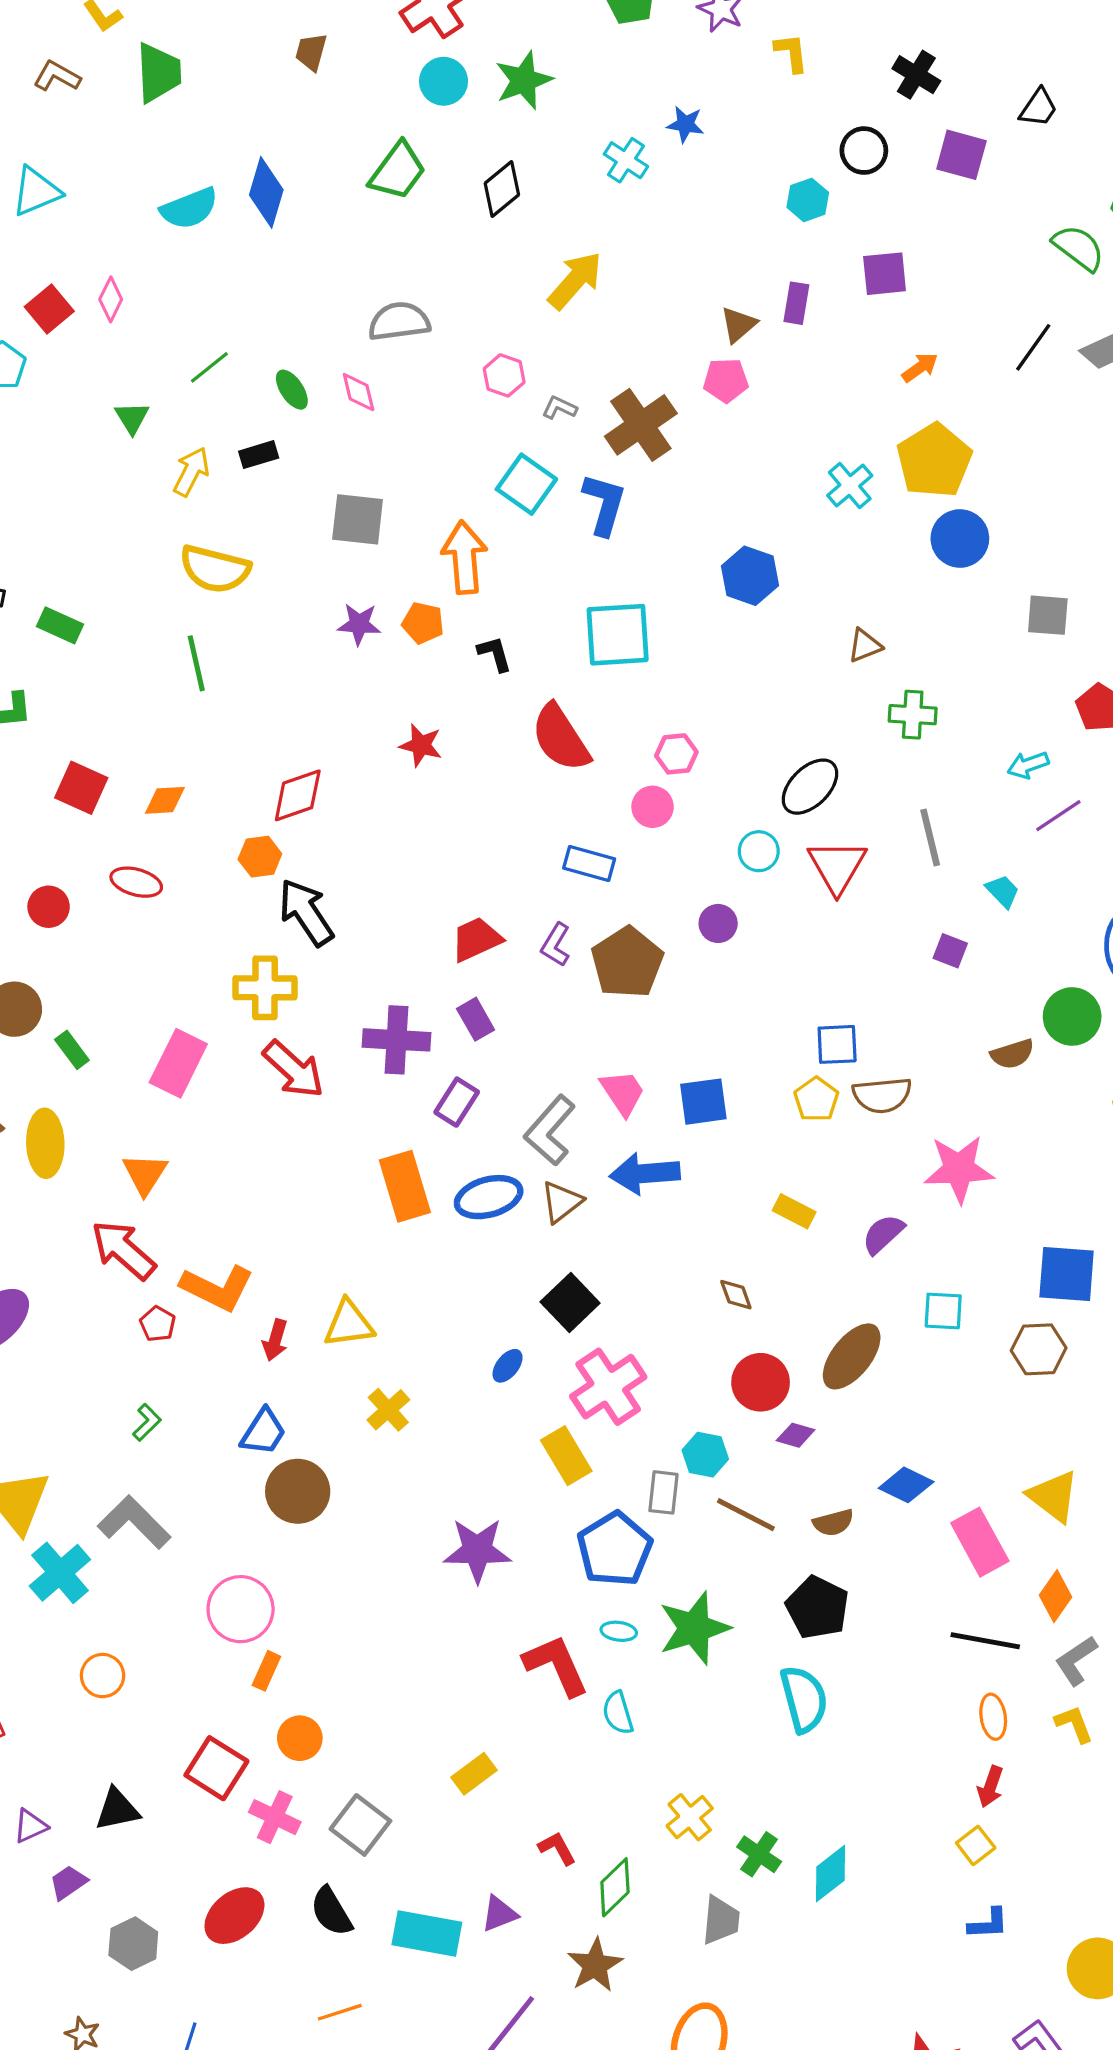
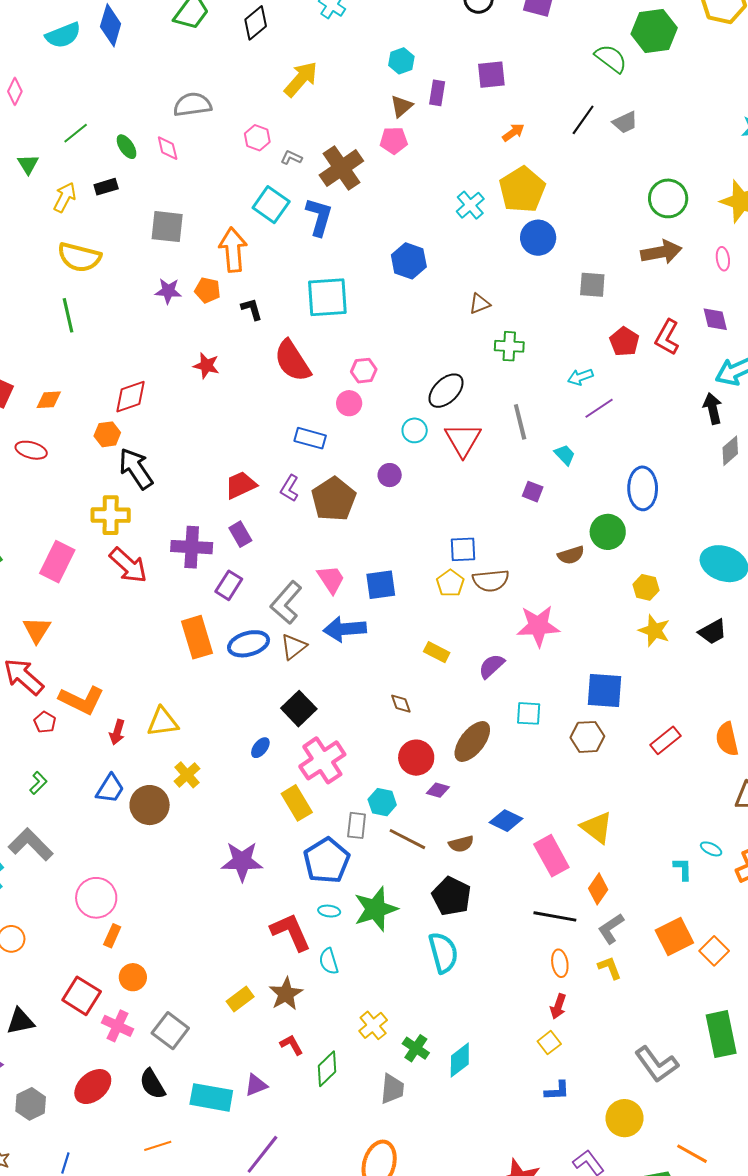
cyan hexagon: (808, 200) -> (401, 61), moved
brown circle: (298, 1491) -> (150, 805), moved
brown star: (595, 1965) -> (286, 994), moved

